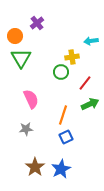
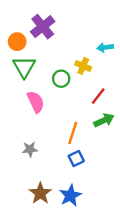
purple cross: (37, 23) -> (43, 27), size x1.5
yellow cross: (72, 57) -> (83, 66), turned 32
green circle: (61, 72) -> (61, 79), moved
pink semicircle: (31, 99) -> (36, 102), moved

